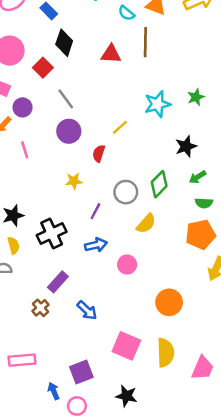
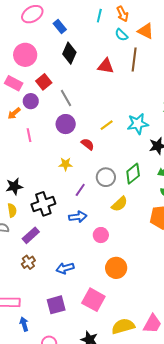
red square: (43, 68) -> (44, 82), moved
cyan star: (157, 104) -> (138, 124), moved
red semicircle: (99, 153) -> (88, 144), turned 104
purple rectangle: (58, 282) -> (31, 235), moved
orange circle: (169, 302) -> (116, 268), moved
blue arrow: (87, 310) -> (65, 268), turned 114
yellow semicircle: (165, 353) -> (123, 326), moved, turned -110
purple square: (81, 372) -> (56, 305), moved
blue arrow: (54, 391) -> (24, 324), moved

